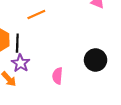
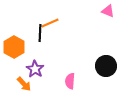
black line: (17, 43) -> (40, 33), moved

